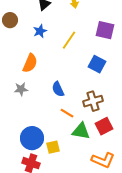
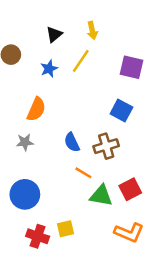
yellow line: (69, 40) -> (81, 61), moved
brown cross: (93, 101) -> (106, 146), moved
blue circle: (32, 138) -> (25, 194), moved
yellow square: (53, 147) -> (66, 229), moved

